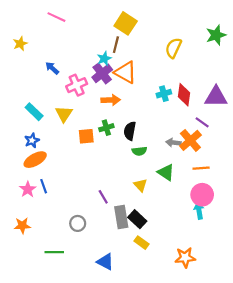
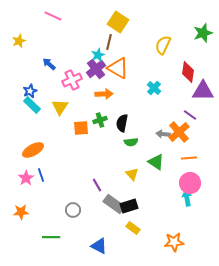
cyan cross: (164, 94) -> (154, 88), turned -32
red diamond: (184, 95) -> (188, 72), moved
blue star: (32, 140) -> (30, 91), moved
gray rectangle: (121, 217) -> (114, 204), turned -45
black rectangle: (137, 219) -> (129, 206), turned -60

